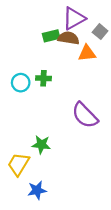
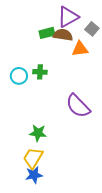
yellow trapezoid: (18, 164) -> (33, 158), moved

